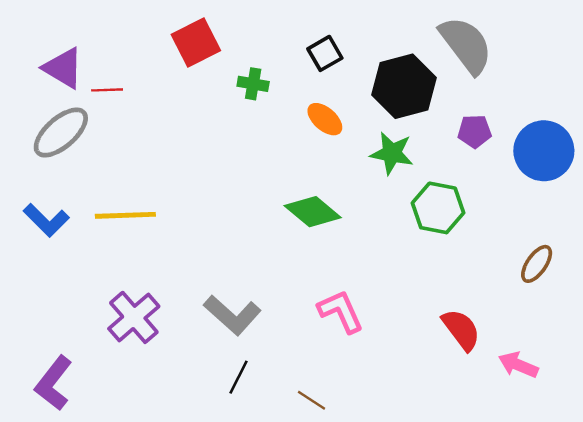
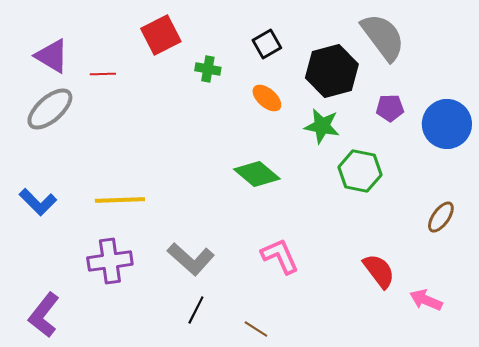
red line: (107, 90) -> (103, 74), moved
yellow line: (125, 215) -> (120, 200), moved
blue L-shape: (46, 220) -> (38, 202), moved
purple cross: (134, 317) -> (110, 261), turned 33

